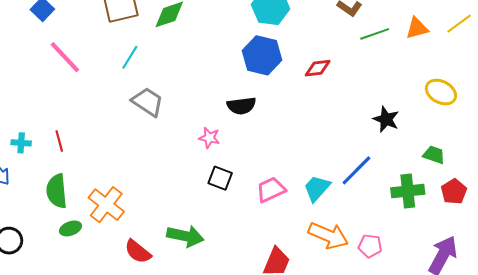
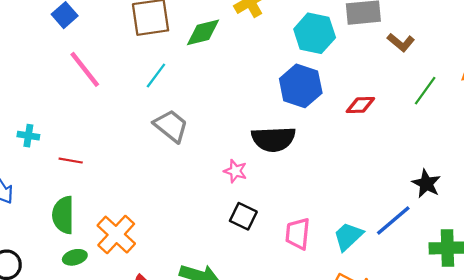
green line: (375, 34) -> (425, 91), moved, turned -40
black semicircle: (241, 106) -> (273, 139), size x1.4
black star: (386, 119) -> (426, 184), moved
red line: (59, 141) -> (71, 161), turned -70
cyan cross: (21, 143) -> (28, 136), moved
pink trapezoid: (271, 190) -> (298, 234), turned -64

